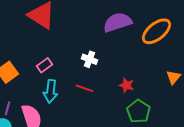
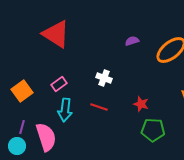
purple semicircle: (118, 22) -> (132, 41), size x0.5
green pentagon: (138, 111) -> (153, 130), turned -30

